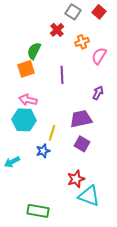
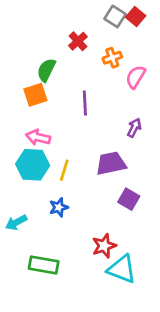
gray square: (73, 12) -> (115, 16), moved
yellow line: (52, 133) -> (64, 170), moved
purple square: (82, 144) -> (129, 199), moved
green rectangle: (38, 211) -> (44, 265), moved

